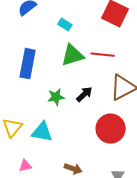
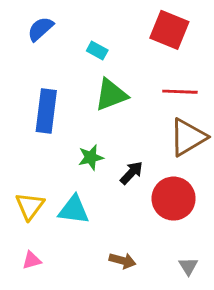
red line: (103, 55) -> (180, 92), moved
black arrow: (84, 94) -> (132, 173), moved
pink triangle: (25, 166) -> (32, 260), moved

